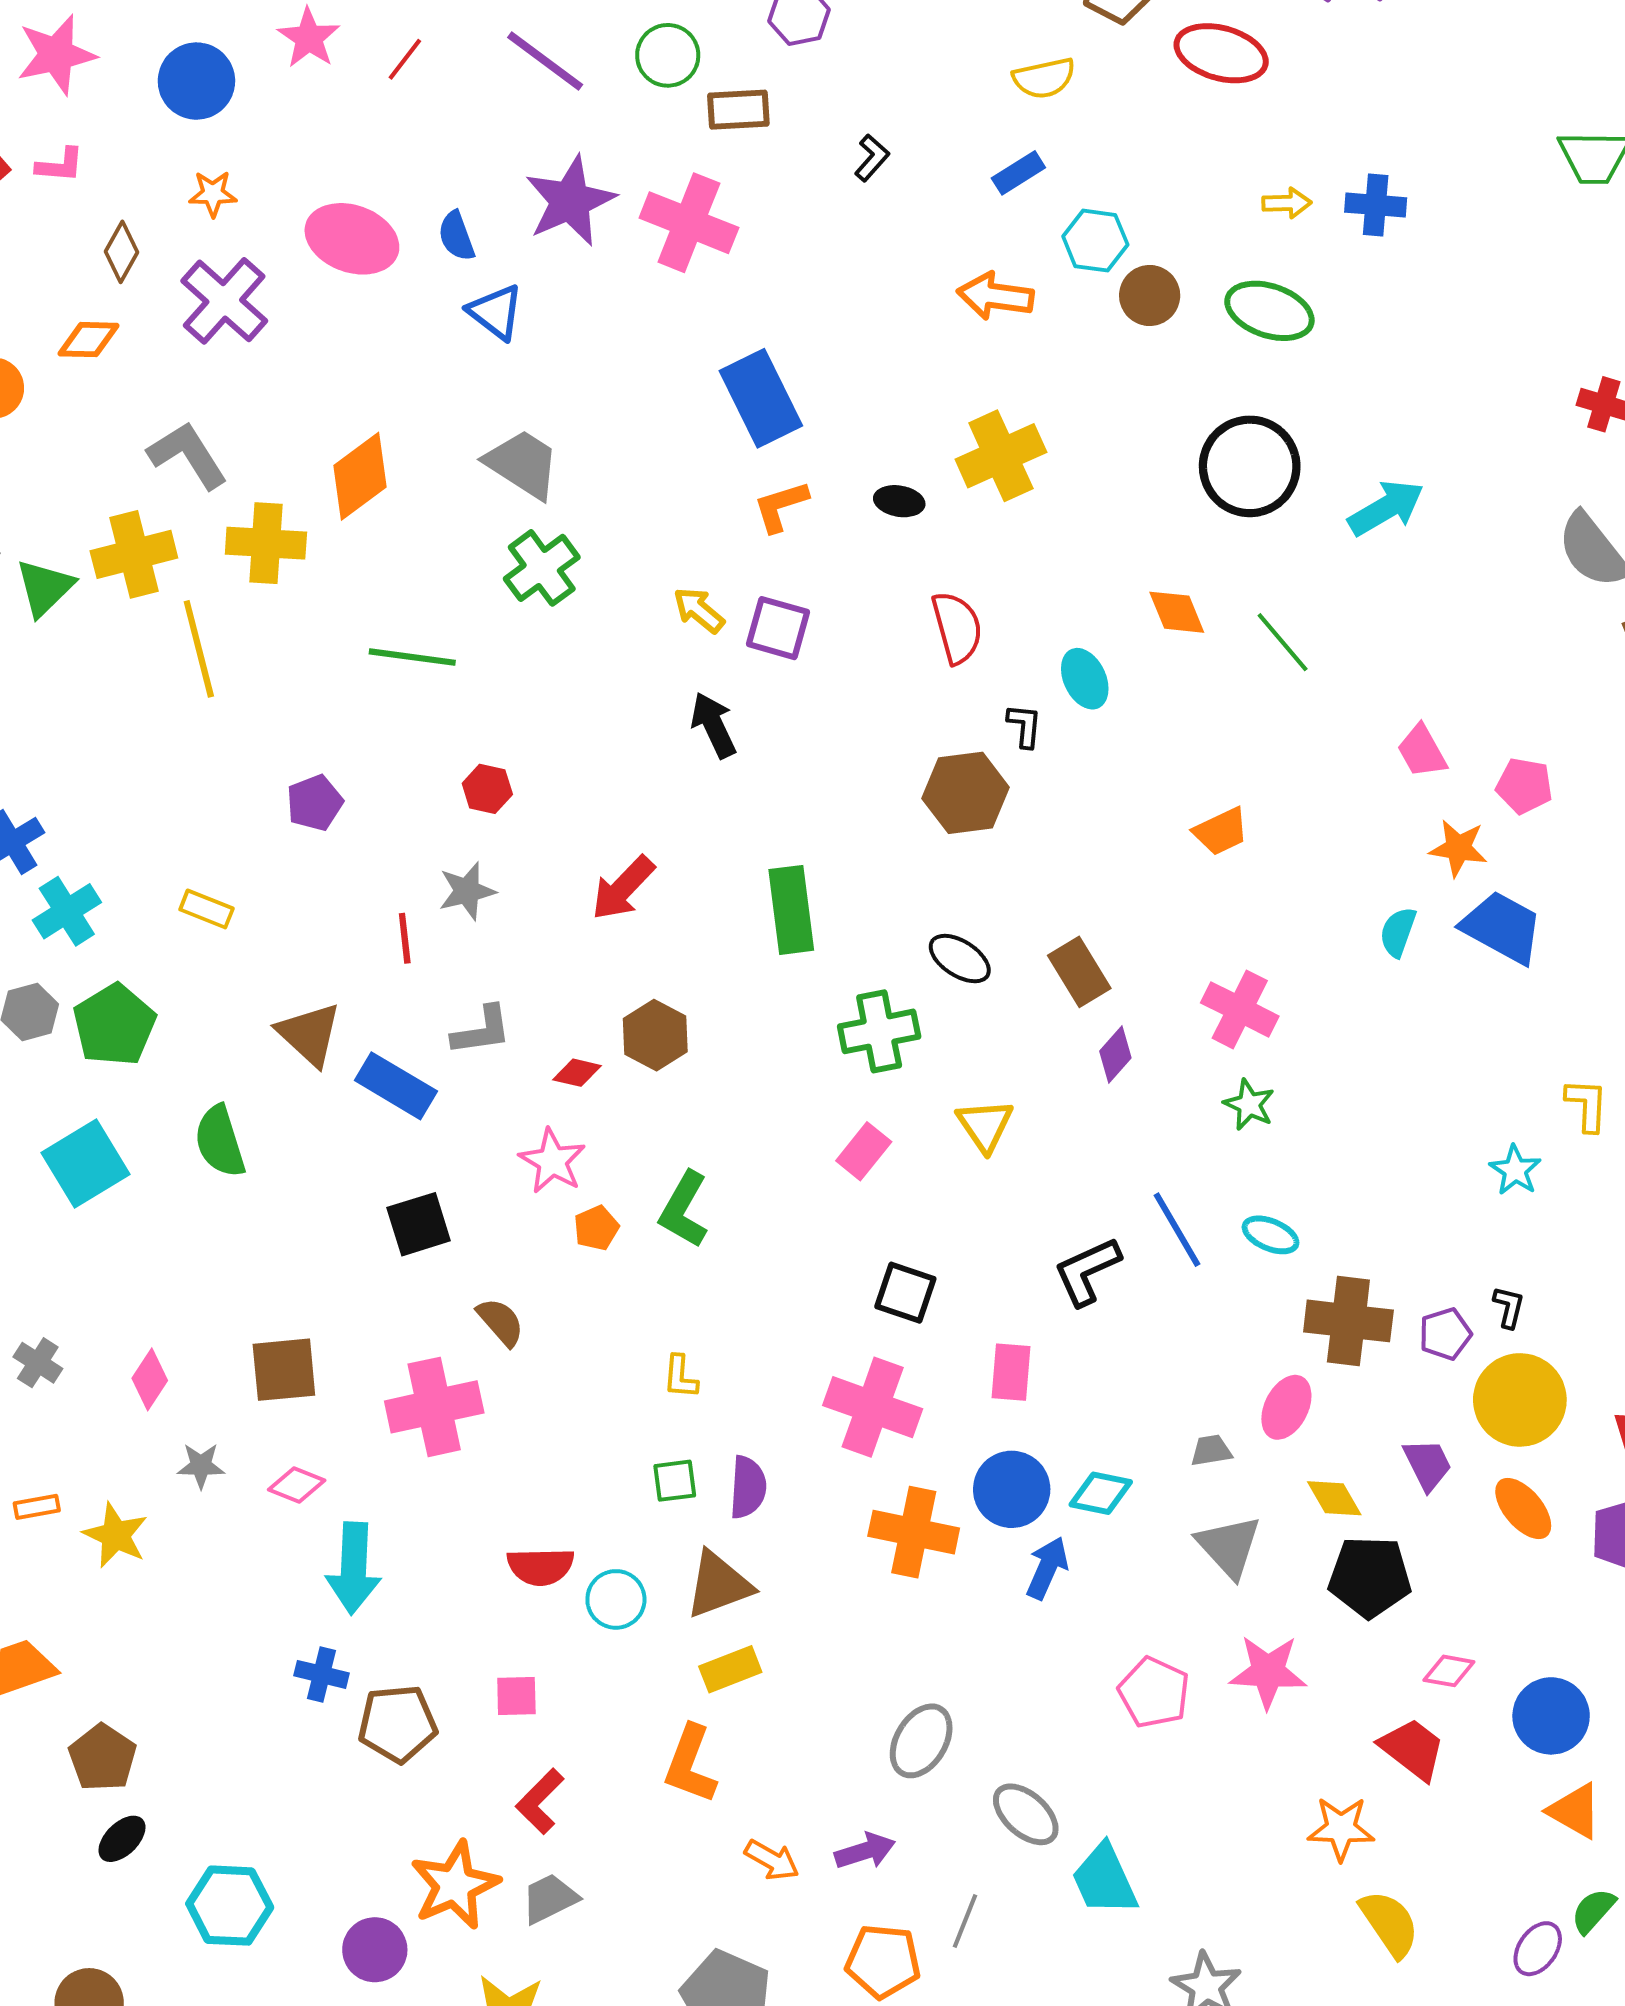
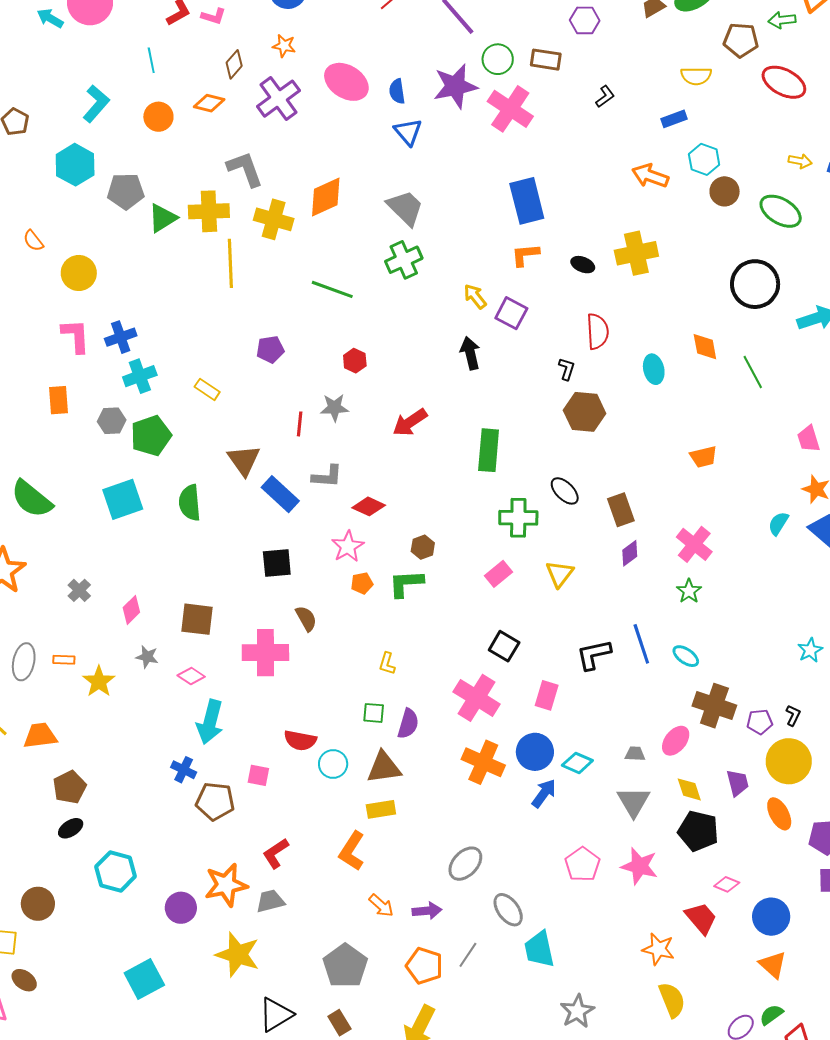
green circle: (668, 55) -> (498, 59), moved
black L-shape: (1025, 726) -> (567, 369), moved
brown hexagon: (655, 1035) -> (423, 547), moved, size x0.7
red diamond: (577, 1073) -> (369, 506), size x1.4
green L-shape: (684, 1210) -> (406, 583), turned 45
pink square: (516, 1696) -> (258, 775), moved

